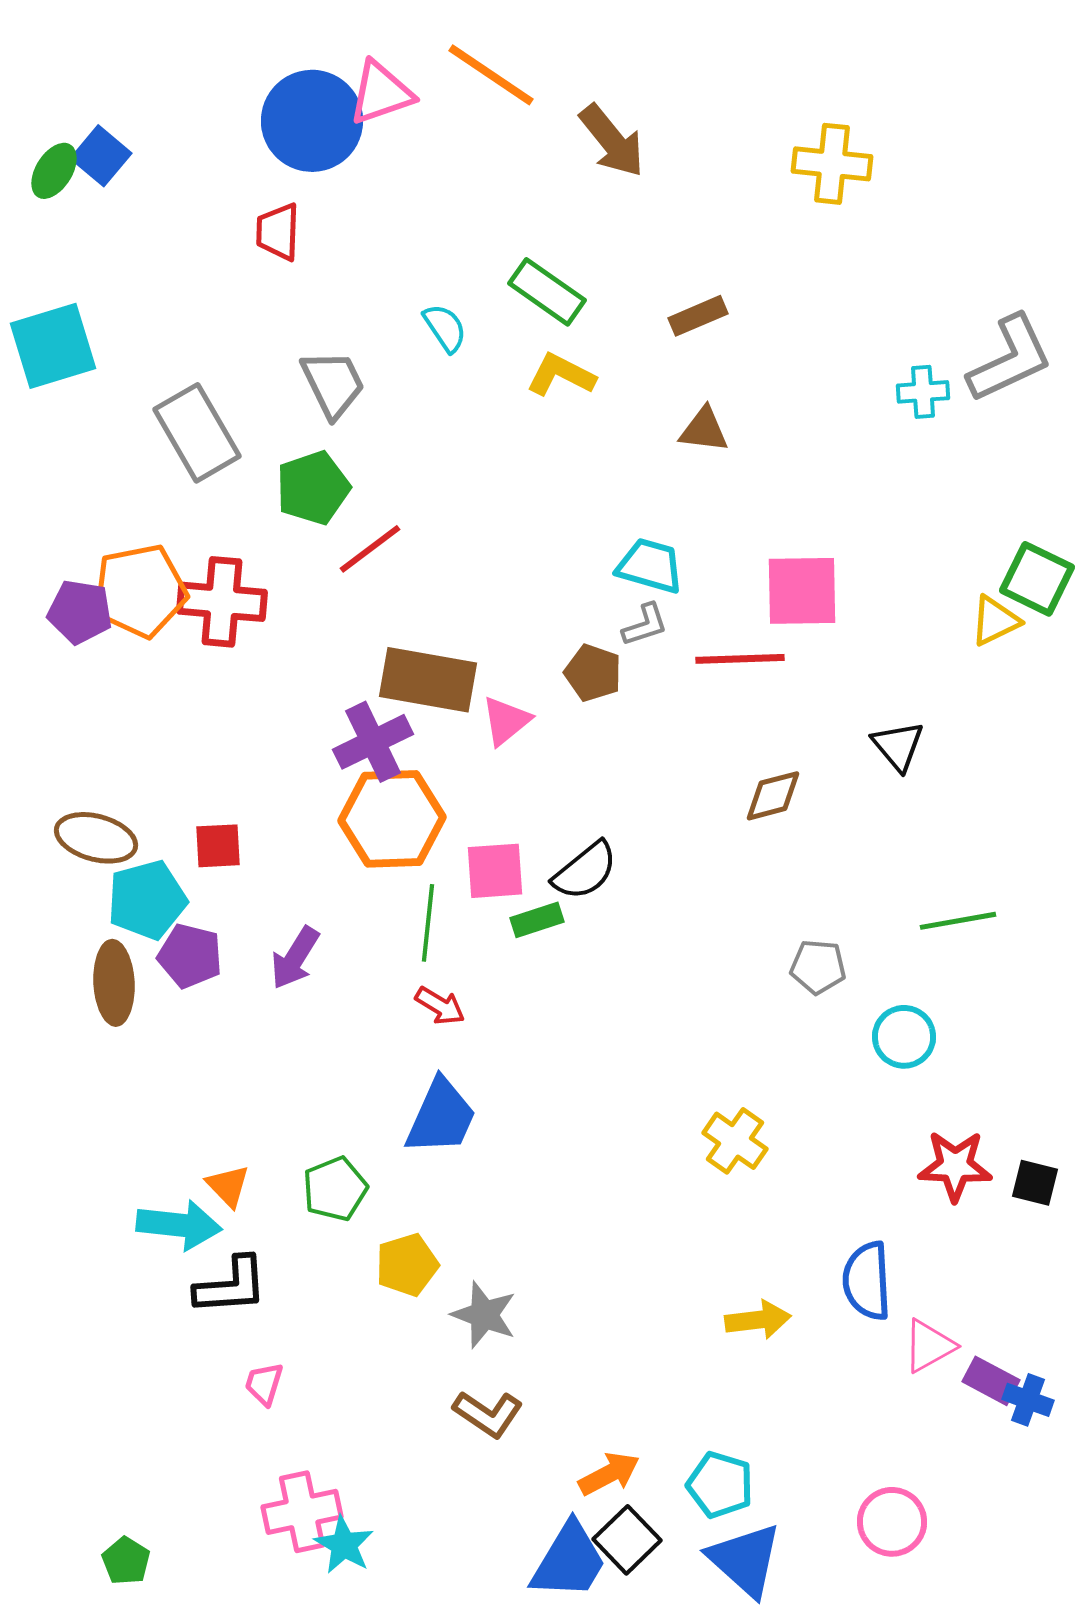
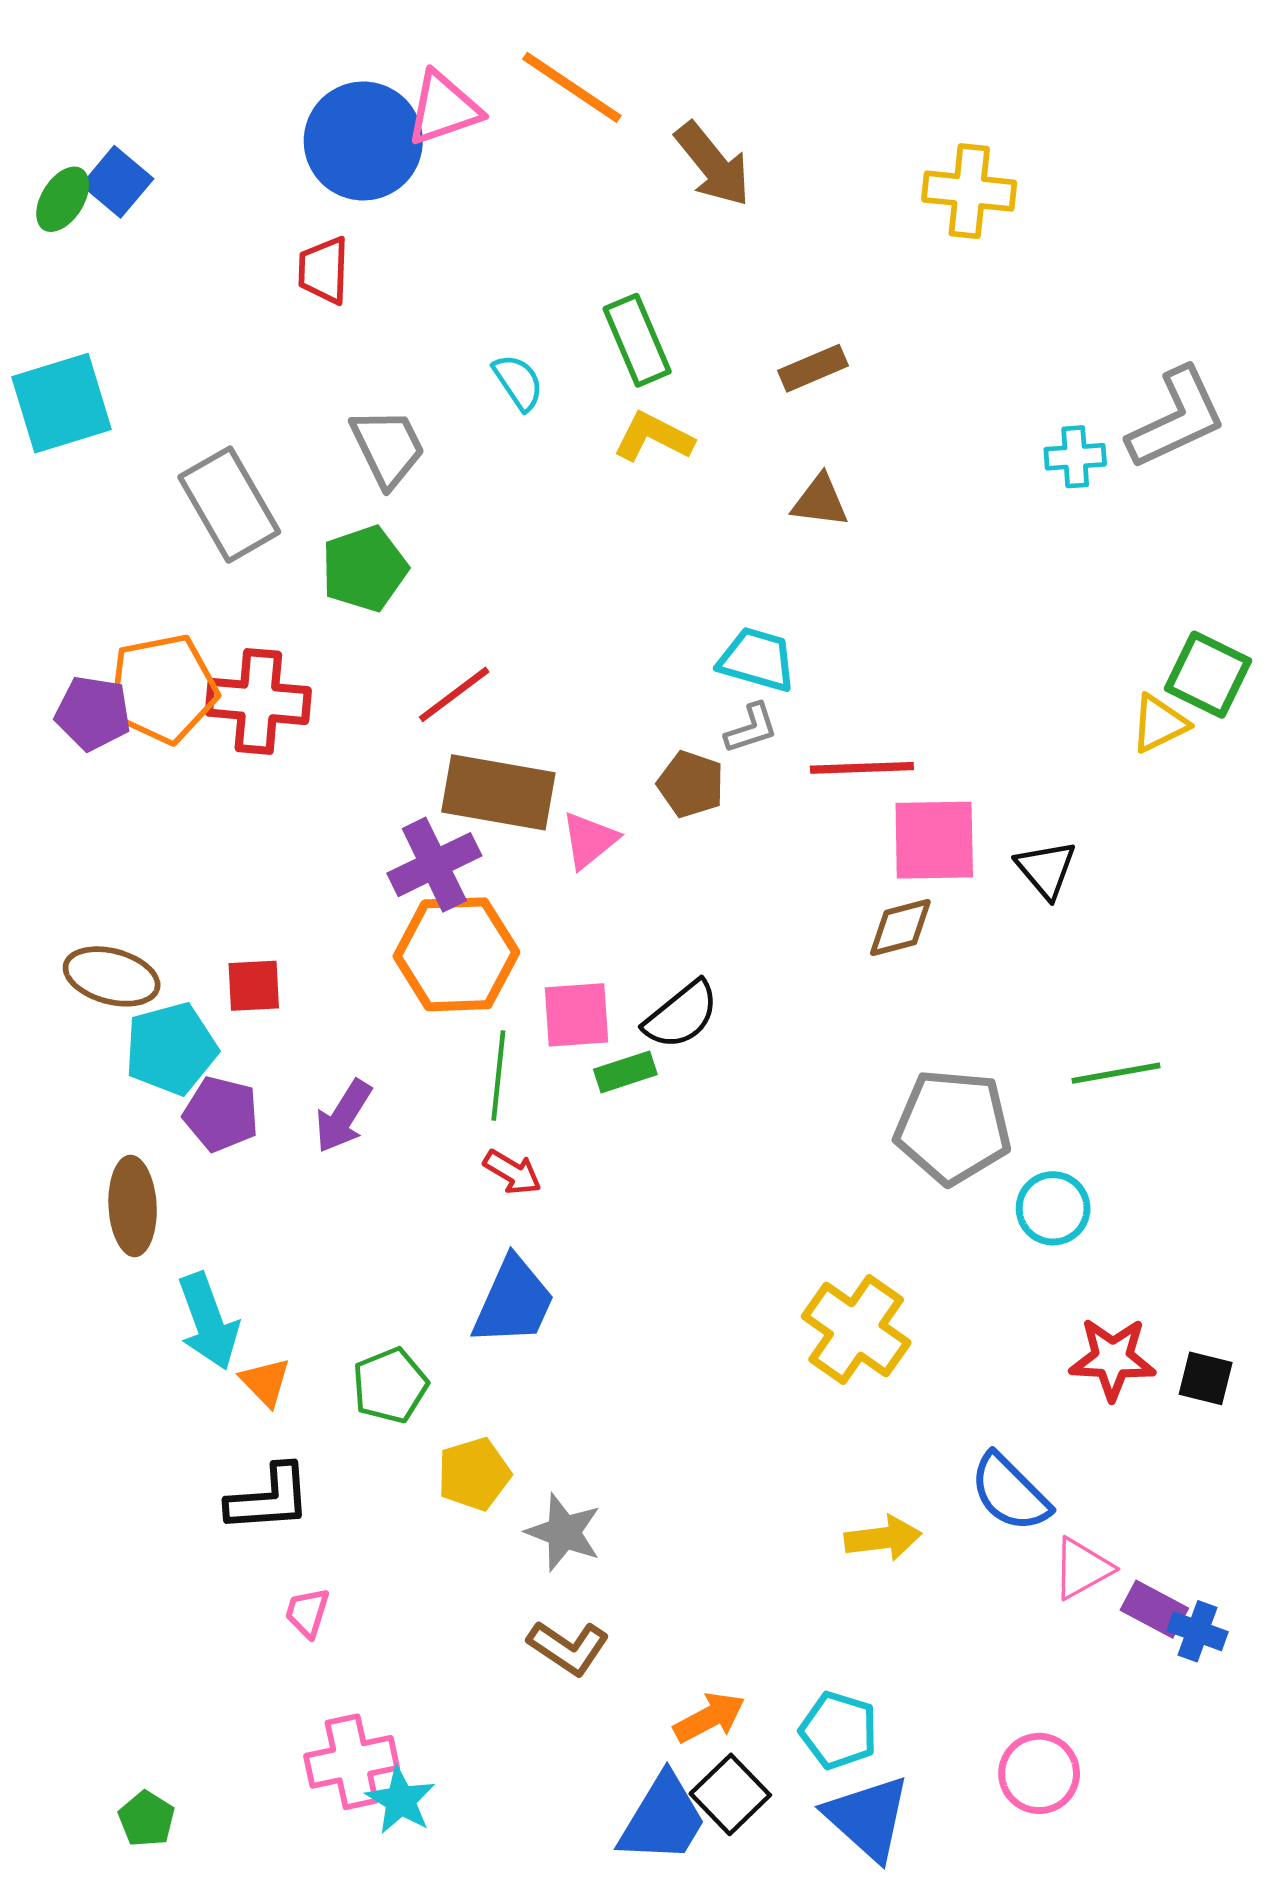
green rectangle: (547, 292) -> (637, 340), turned 32
red line: (370, 549) -> (454, 694), moved
pink square: (802, 591) -> (934, 840), moved
gray pentagon: (818, 967) -> (953, 1127), size x1.8
brown ellipse: (114, 983) -> (133, 1206), moved
yellow cross: (735, 1141) -> (856, 1329), size x1.4
cyan arrow: (179, 1225) -> (208, 1321), moved, turned 64
blue semicircle: (867, 1281) -> (1010, 1493), turned -42

